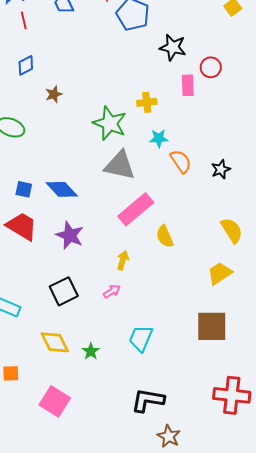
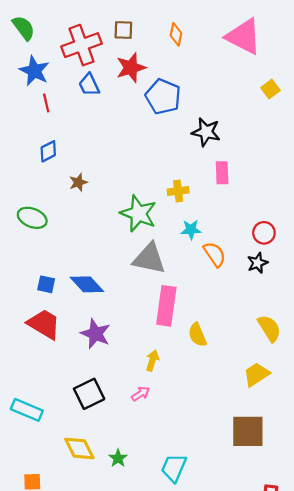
red circle: (211, 67) -> (264, 233), moved
pink rectangle: (136, 209) -> (166, 306), turned -42
cyan trapezoid: (141, 338) -> (174, 468), moved

